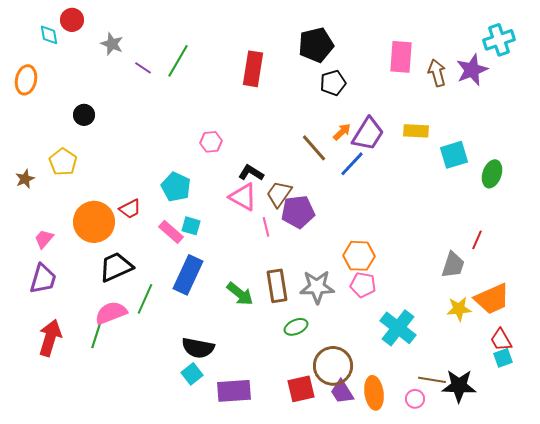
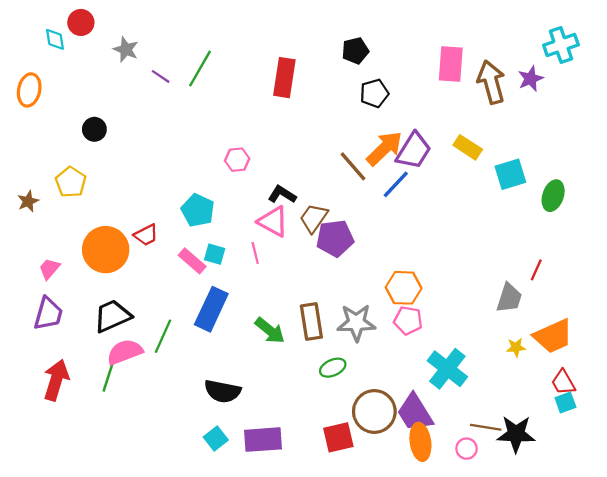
black pentagon: (316, 45) -> (355, 51), size x0.7
purple star: (472, 70) -> (531, 79), size x0.7
brown arrow: (437, 73) -> (491, 82), size x1.4
yellow rectangle: (416, 131) -> (468, 147), turned 30
orange arrow: (342, 132) -> (384, 148), size x1.8
pink line: (266, 227) -> (255, 253), moved
black trapezoid: (116, 267) -> (112, 316), moved
yellow star: (459, 309) -> (516, 347), size x0.7
cyan square: (192, 374) -> (216, 438), moved
purple trapezoid: (342, 392) -> (415, 413), moved, size x1.4

